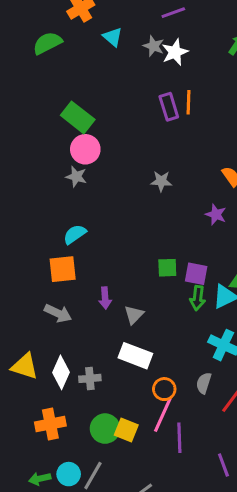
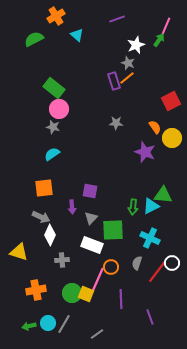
gray star: (154, 46) -> (128, 63), moved
white star: (175, 52) -> (136, 45), moved
orange line: (189, 102) -> (127, 78), turned 49
gray star: (161, 181) -> (116, 123), moved
purple star: (216, 215) -> (145, 152), size x1.5
cyan semicircle: (75, 234) -> (52, 154), moved
green square: (167, 268) -> (113, 230), moved, size x1.6
purple square: (196, 274) -> (90, 191), moved
white diamond: (61, 372) -> (50, 235), moved
pink line: (163, 415) -> (98, 279), moved

